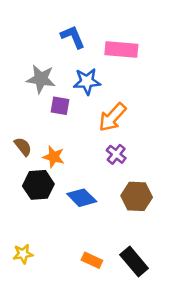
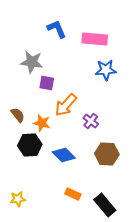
blue star: (87, 81) -> (106, 70), moved
orange arrow: (112, 117) -> (66, 105), moved
orange rectangle: (92, 260) -> (73, 194), moved

